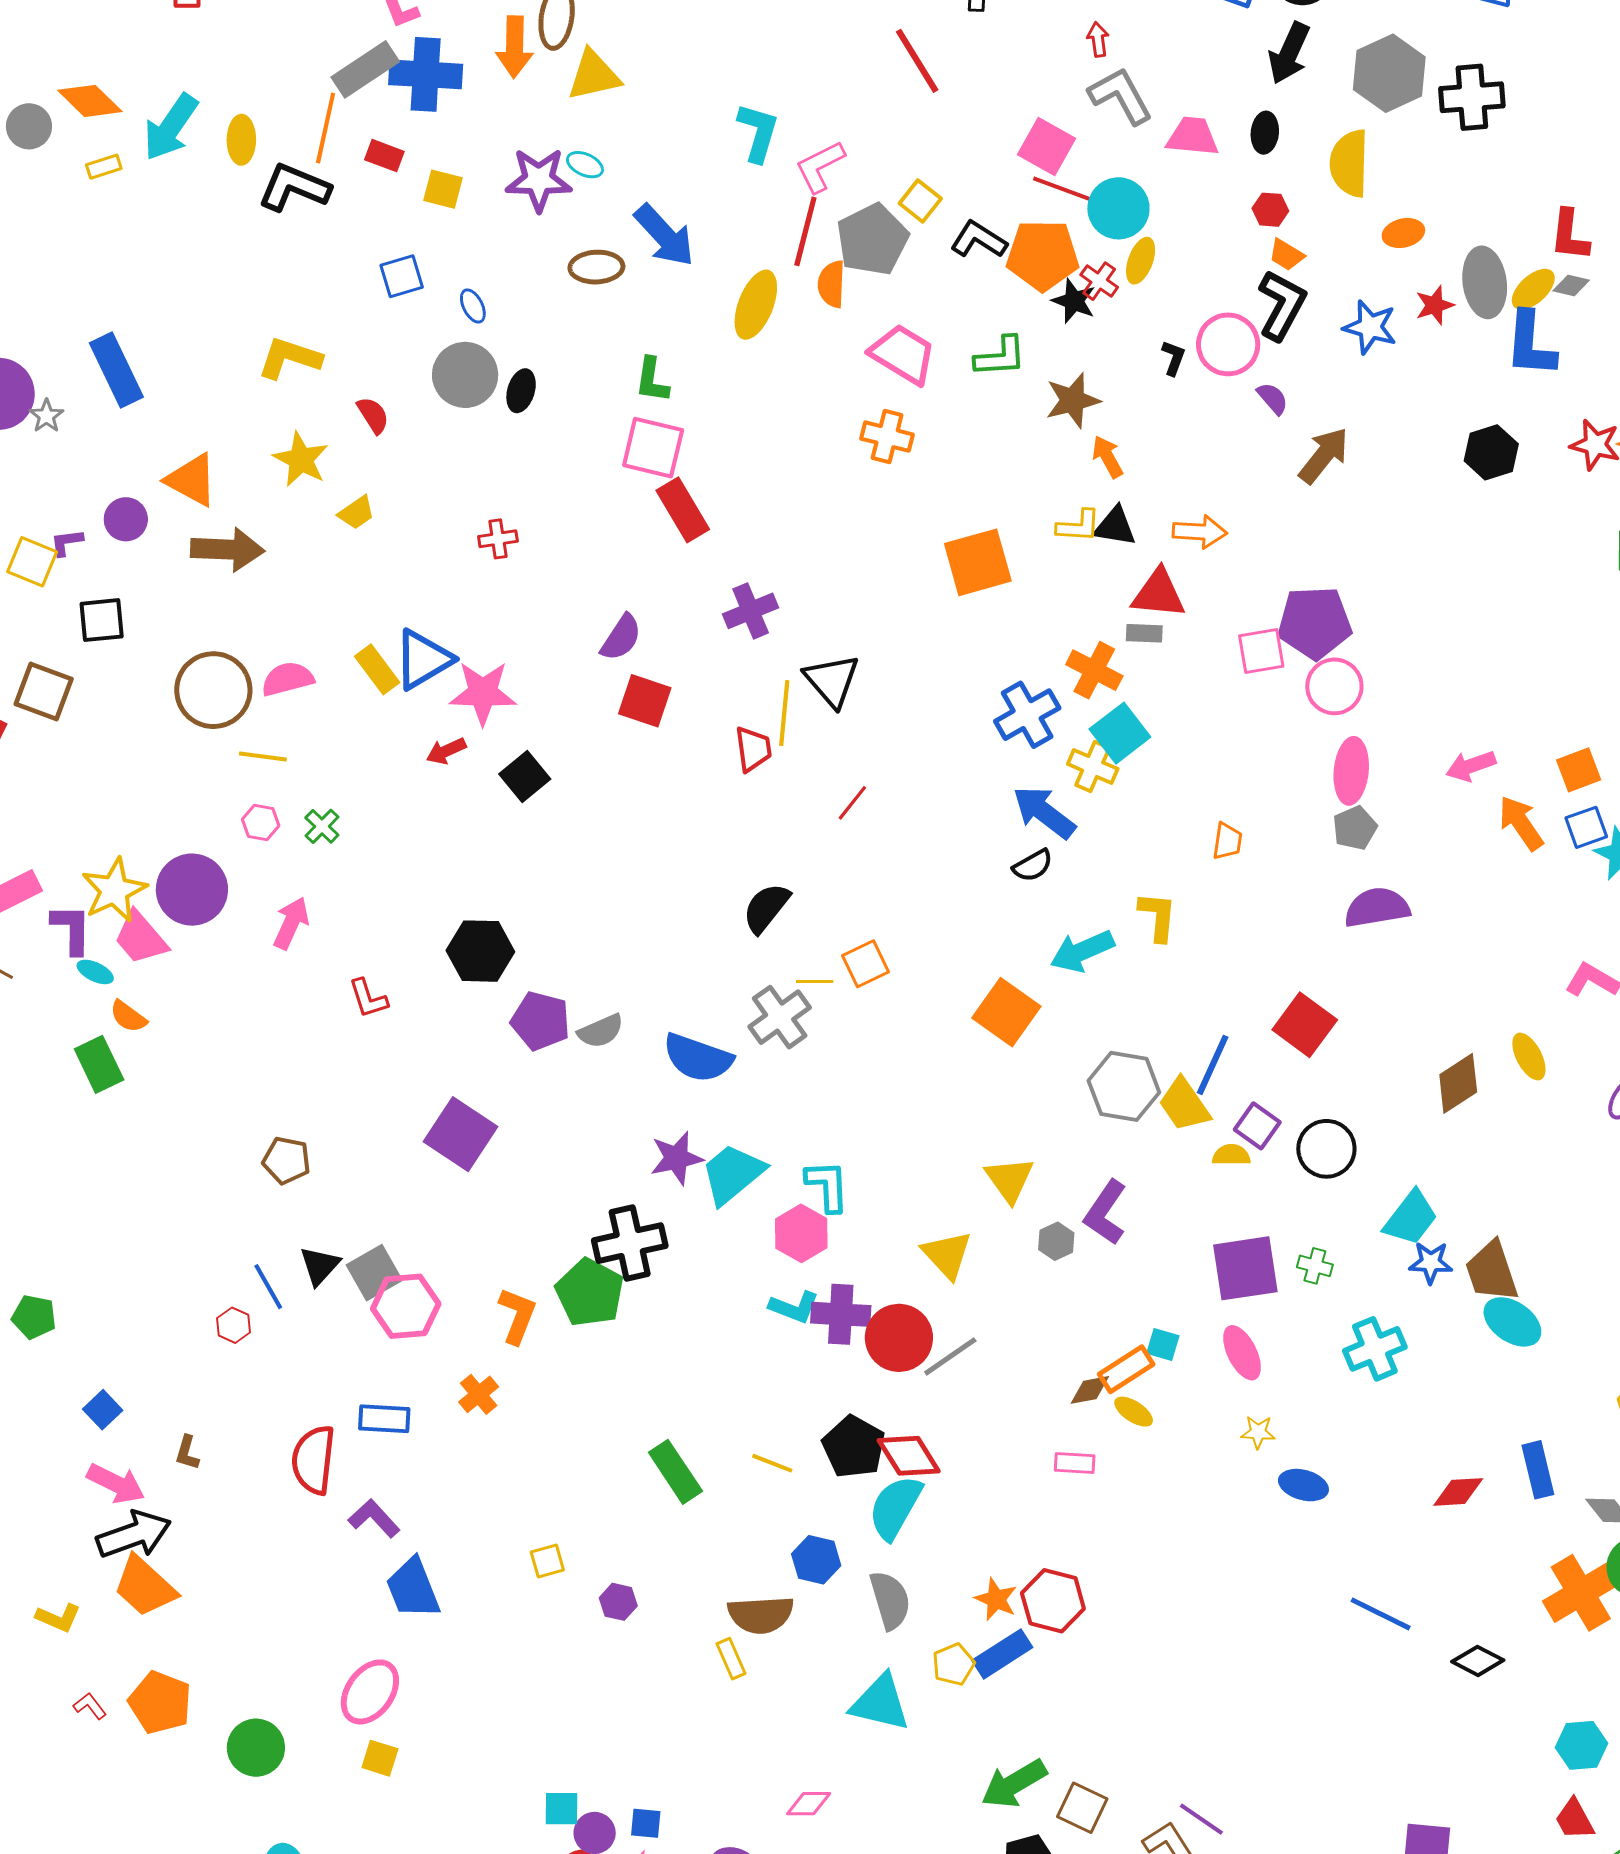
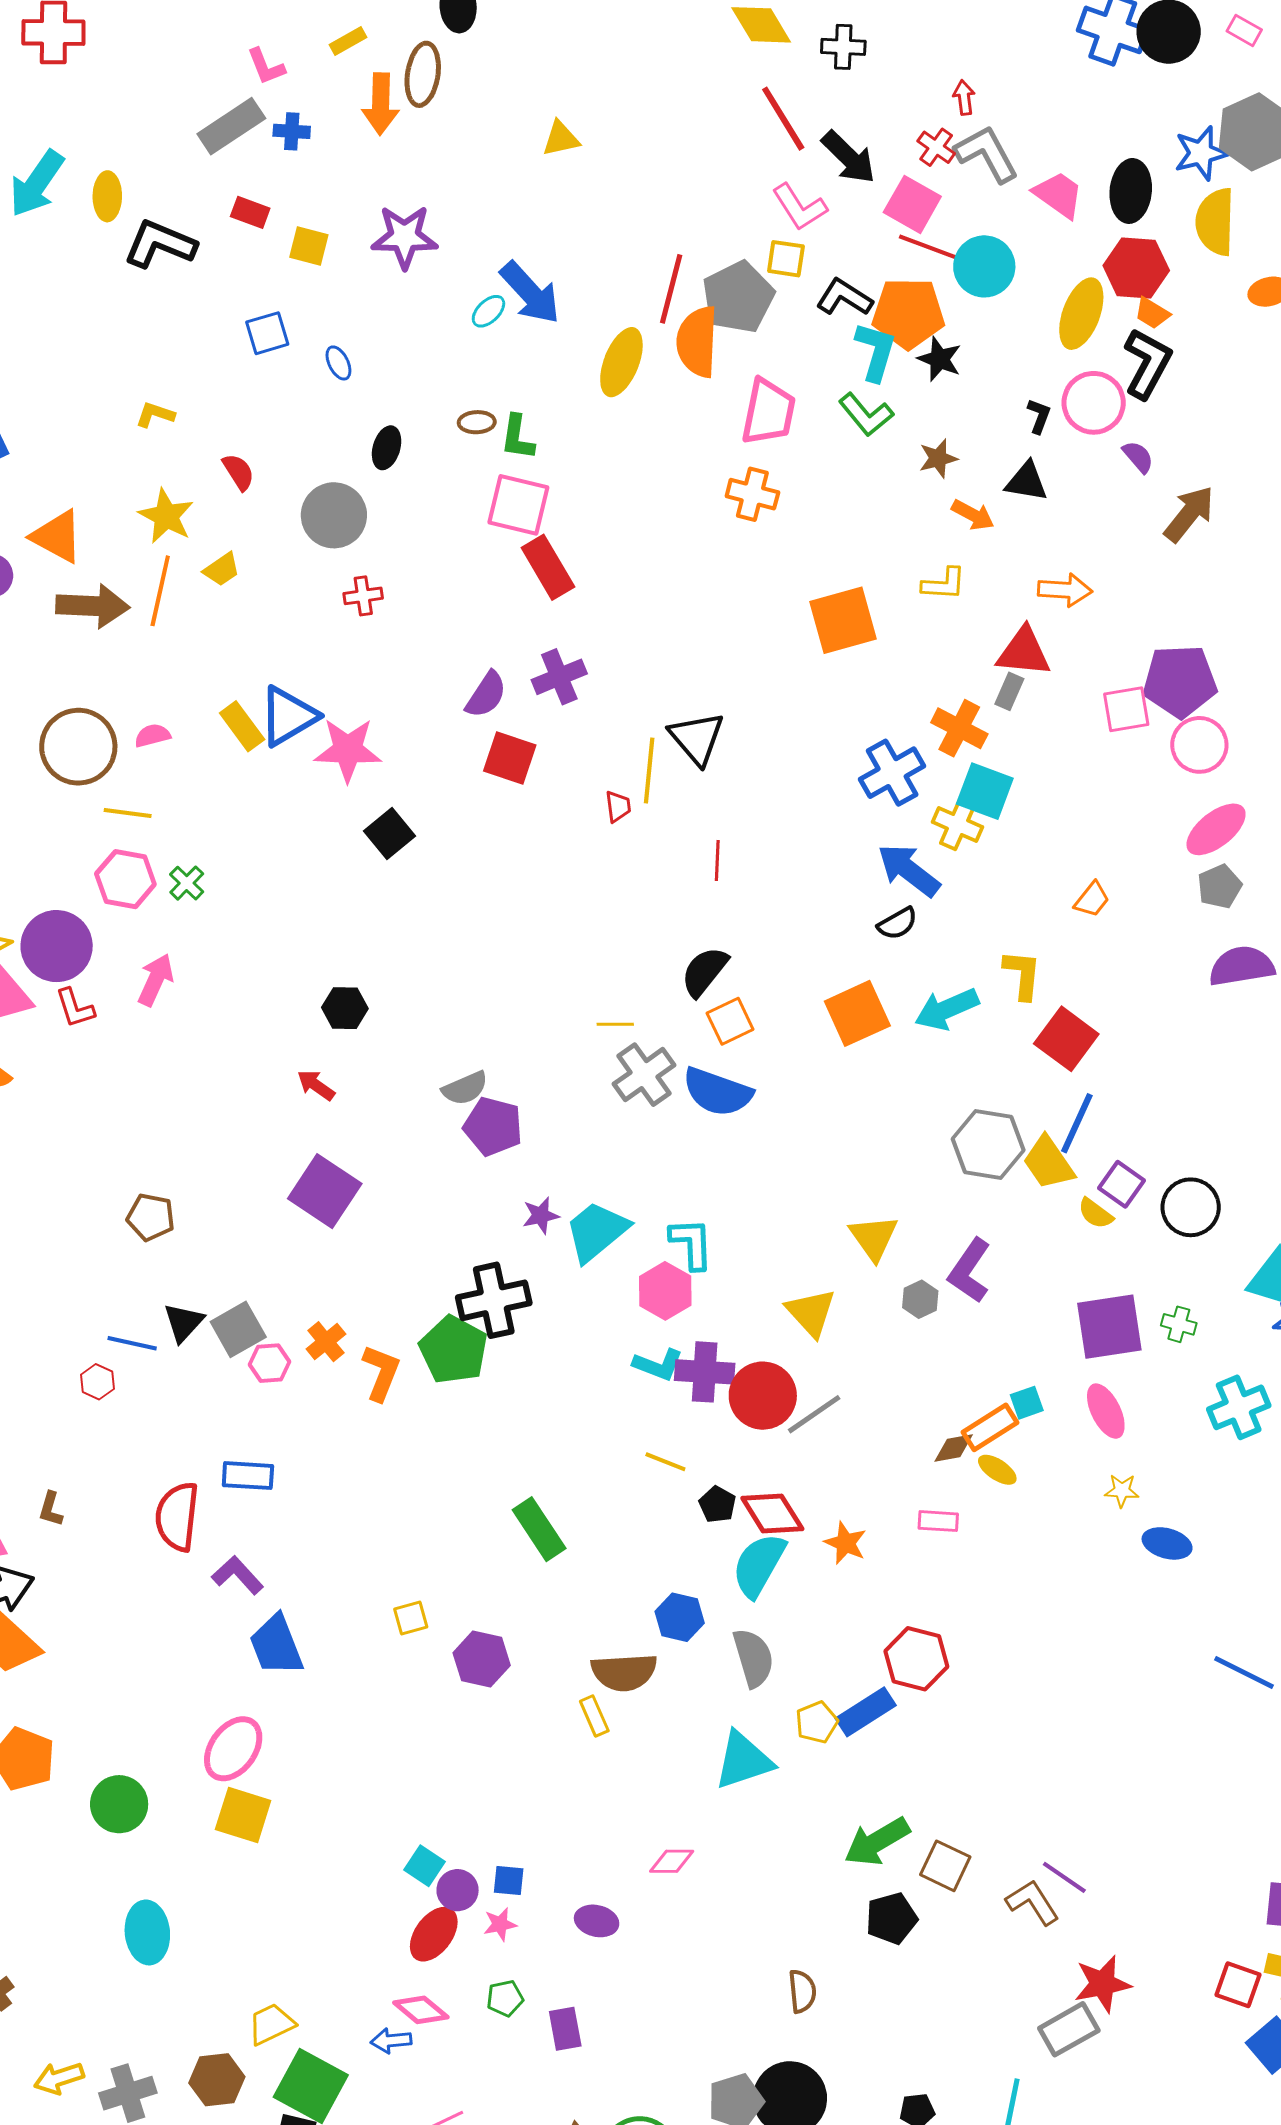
black arrow: (1289, 53) -> (849, 157), moved, turned -70
blue cross: (426, 74) -> (292, 131), size x0.5
yellow triangle: (594, 75) -> (561, 139), moved, size x0.7
orange line: (326, 128) -> (160, 591), moved
cyan L-shape: (758, 132) -> (876, 351), moved
black ellipse: (1265, 133) -> (1131, 191), size x1.5
pink trapezoid: (1193, 136) -> (1058, 195), turned 30
cyan ellipse: (585, 165) -> (488, 311), moved, turned -69
pink L-shape: (820, 167) -> (799, 207), moved, turned -96
yellow square: (920, 201) -> (786, 259), turned -30
red hexagon: (1270, 210) -> (1136, 268), size x1.8
yellow ellipse: (1141, 261) -> (1081, 314), moved, size x1.5
brown ellipse: (596, 267) -> (477, 422), moved, size x0.7
red cross: (1099, 281) -> (936, 147), moved
orange semicircle: (832, 284) -> (697, 342), size x1.5
blue star: (1370, 327) -> (1201, 153), moved, turned -30
pink trapezoid: (903, 354) -> (768, 412), turned 70
green L-shape: (1000, 357) -> (866, 415), turned 54
yellow L-shape: (290, 358) -> (155, 415), size x0.6
gray circle: (465, 375) -> (334, 515), moved
brown star: (1073, 400) -> (938, 458), size x0.7
orange arrow: (1108, 457) -> (973, 515), turned 147
black triangle: (1115, 526) -> (1027, 482), moved
purple cross: (751, 611) -> (559, 677), moved
gray rectangle: (1144, 633) -> (1009, 691), turned -69
pink semicircle: (288, 679) -> (152, 736), size x0.7
cyan square: (1120, 733) -> (985, 791), turned -32
red trapezoid: (753, 749) -> (618, 806), size x0.7
red arrow: (446, 751) -> (316, 1085), moved, turned 60
pink ellipse: (1351, 771) -> (1216, 829), turned 46
red line: (852, 803) -> (717, 860), turned -36
pink hexagon: (261, 823) -> (125, 879), size x1.6
orange trapezoid: (1227, 841) -> (1092, 899), turned 30
black semicircle: (766, 908) -> (704, 972), moved
black hexagon: (480, 951) -> (345, 1008), size x0.7
yellow line: (815, 981) -> (615, 1024), moved
red L-shape: (368, 998) -> (75, 1008), moved
orange square: (1006, 1012) -> (857, 1013), moved, turned 30
purple pentagon: (541, 1021) -> (493, 1127), moved
red square: (1305, 1025) -> (1066, 1039), moved
blue semicircle: (698, 1058) -> (717, 1092), moved
yellow semicircle: (1231, 1155) -> (1095, 1213), turned -144
purple star: (677, 1158) -> (541, 1215), size x0.7
blue line: (268, 1287) -> (132, 1343), turned -48
pink hexagon: (406, 1306) -> (270, 1363), size x0.6
cyan square: (1163, 1344) -> (1027, 1403), turned -36
orange cross: (479, 1394) -> (326, 1342), moved
black pentagon: (854, 1447) -> (717, 1504), size x0.6
yellow line: (772, 1463) -> (665, 1462), moved
orange star: (996, 1599) -> (845, 1543), moved
purple hexagon: (618, 1602) -> (482, 1659), size x1.5
cyan triangle: (880, 1703) -> (743, 1760), turned -32
yellow square: (380, 1758) -> (243, 1815), size x1.5
cyan square: (562, 1809) -> (425, 1866), turned 33

